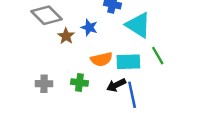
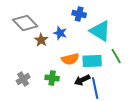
gray cross: (44, 84) -> (23, 79), turned -32

